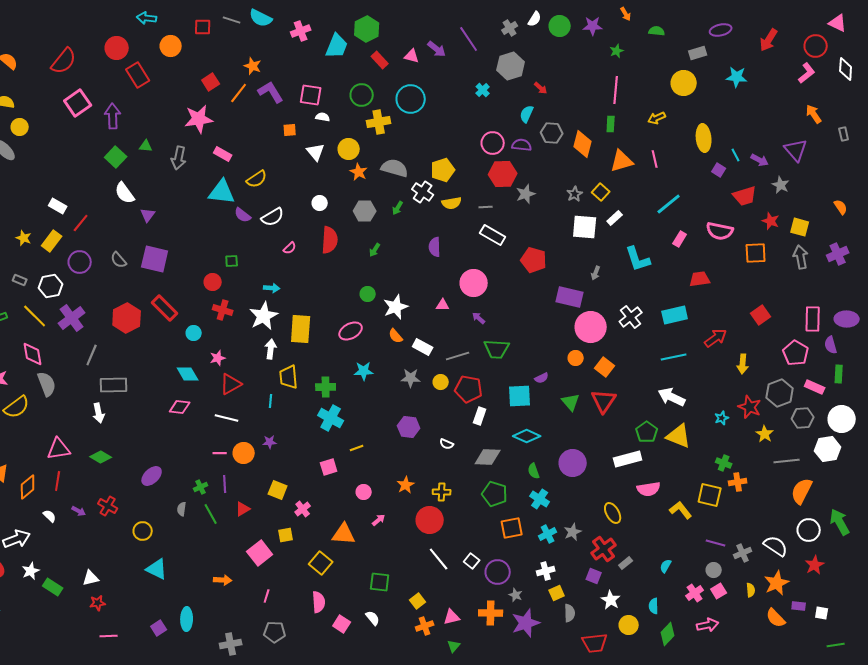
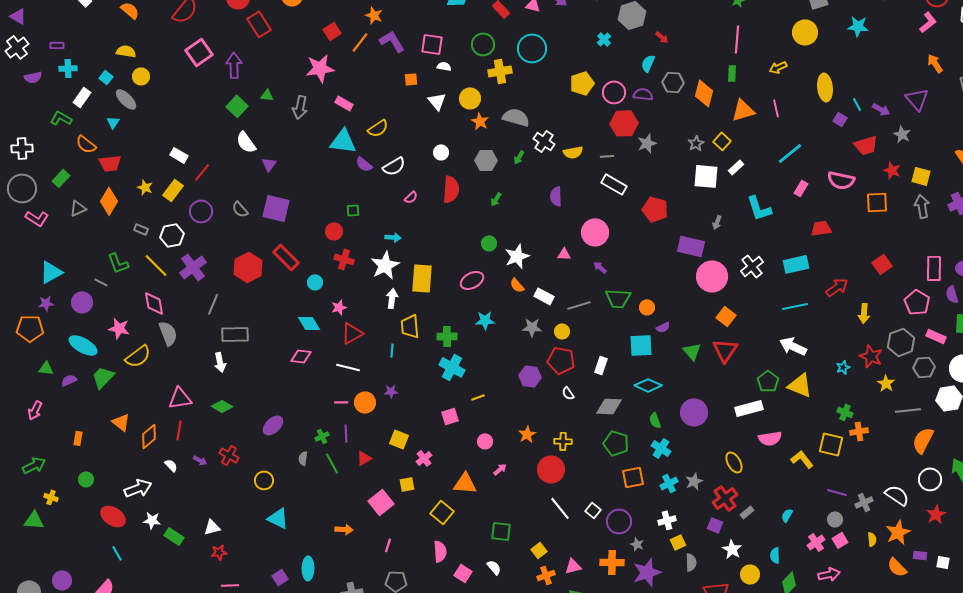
yellow pentagon: (443, 170) -> (582, 83), moved
orange circle: (576, 358) -> (647, 307), moved
red pentagon: (469, 389) -> (561, 360), moved
white semicircle: (447, 444) -> (568, 393), turned 32
white star: (31, 571) -> (152, 520), turned 30

